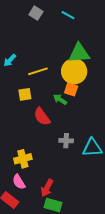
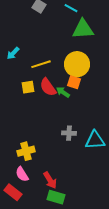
green triangle: (79, 53) -> (83, 29), moved
red semicircle: (42, 117) -> (48, 87), moved
red arrow: (47, 188) -> (50, 180), turned -60

